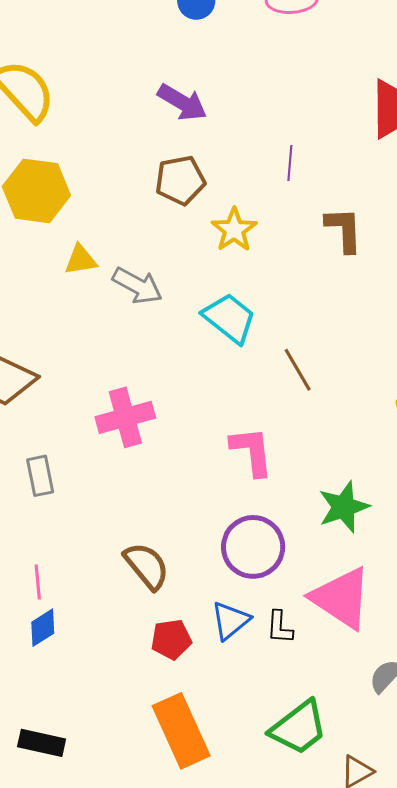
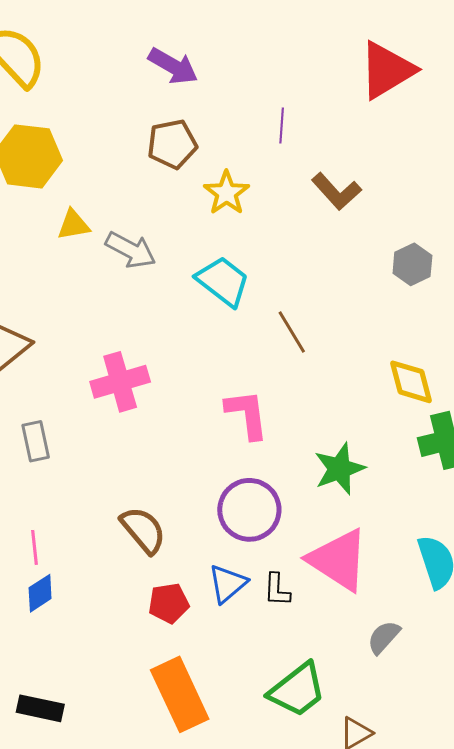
brown L-shape: (344, 230) -> (336, 191), turned 141

